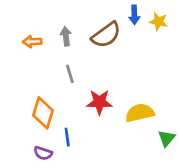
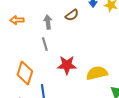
brown semicircle: (106, 35) -> (72, 15), size x0.6
gray arrow: (66, 36) -> (48, 22), moved

